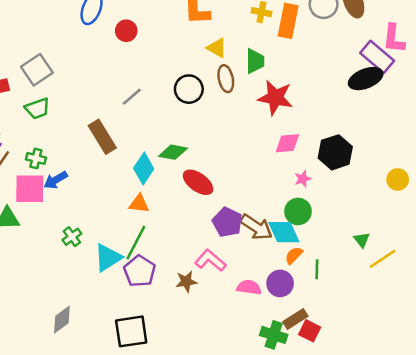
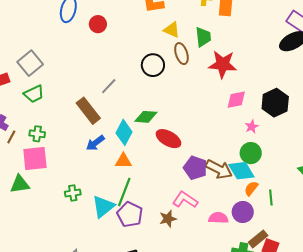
gray line: (132, 97) -> (109, 86), moved
blue arrow: (56, 180) -> (95, 143), moved
green cross: (72, 237) -> (73, 193), turned 35

